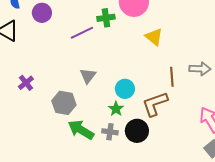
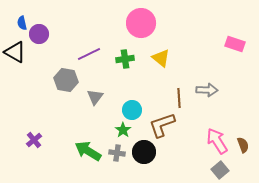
purple circle: (42, 13) -> (39, 34), moved
green cross: (106, 18) -> (125, 59), moved
purple cross: (26, 83) -> (34, 140), moved
gray hexagon: (64, 103) -> (66, 80), moved

